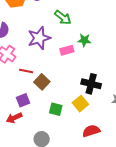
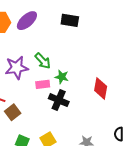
green arrow: (63, 17) -> (43, 61), moved
black cross: (91, 84) -> (59, 100), moved

